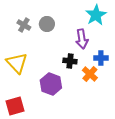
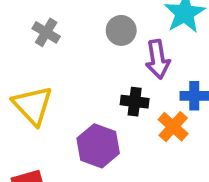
gray circle: (47, 24) -> (121, 30), moved

